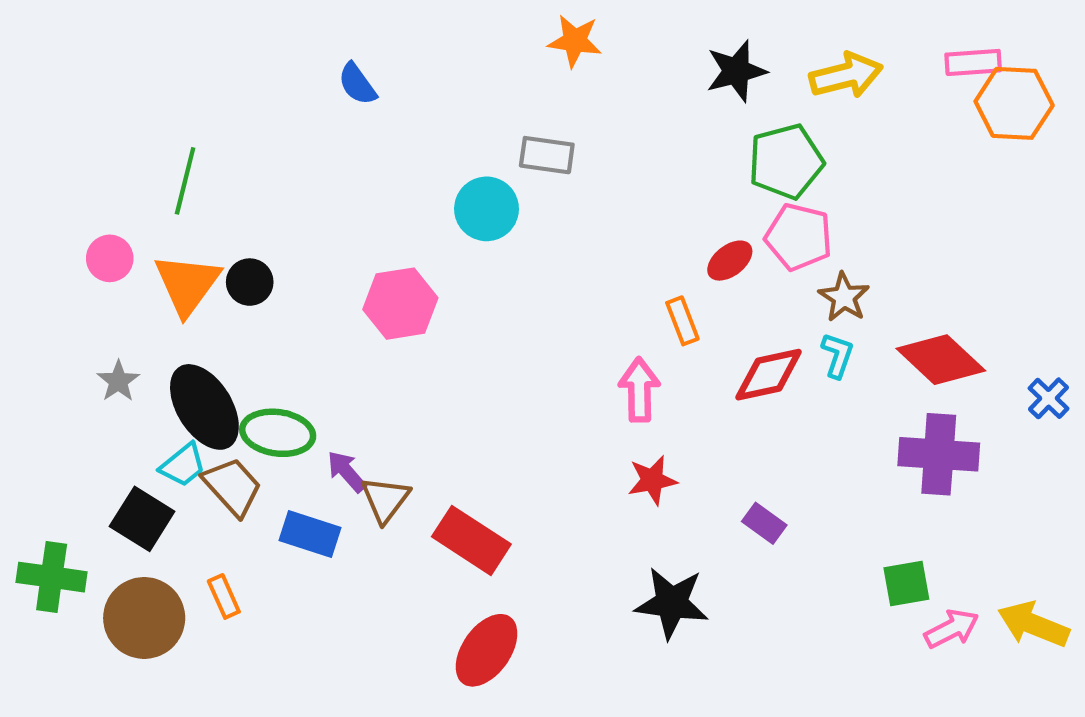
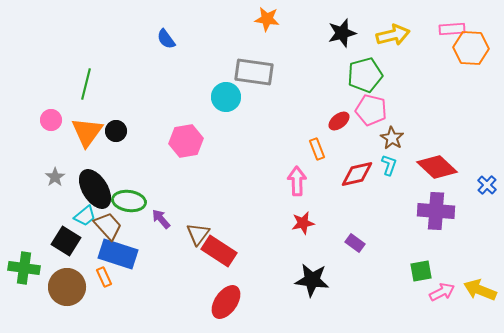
gray rectangle: (547, 155) -> (254, 72), size x1.5
brown triangle: (385, 500) -> (198, 234), moved
blue rectangle: (310, 534) -> (118, 254), moved, size x1.4

